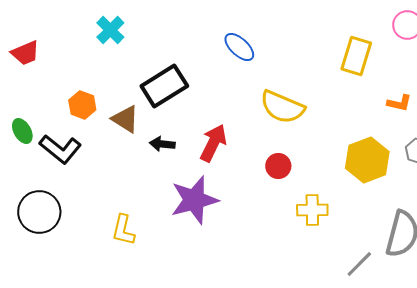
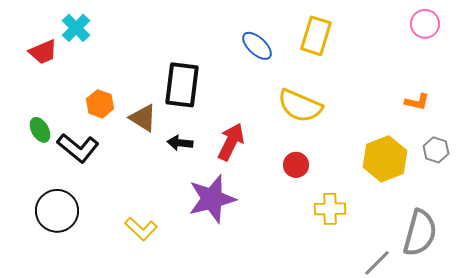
cyan cross: (110, 30) -> (76, 28), moved
yellow rectangle: (356, 56) -> (316, 36), moved
black rectangle: (164, 86) -> (182, 85), turned -51
yellow L-shape: (123, 230) -> (141, 229), turned -60

